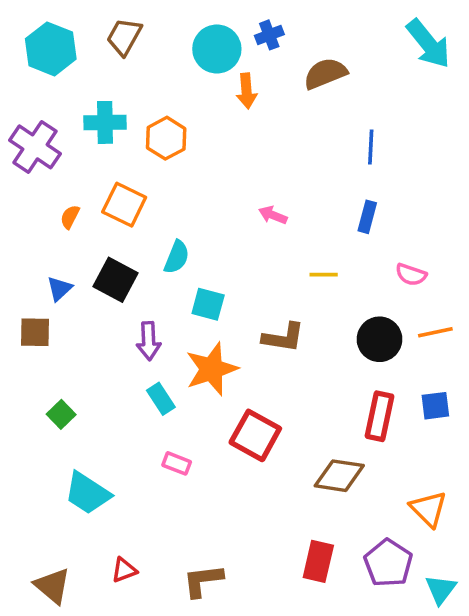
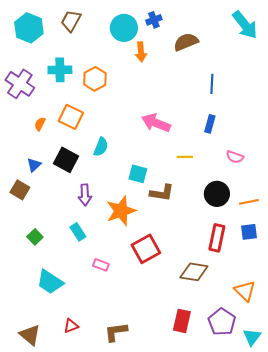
pink arrow: (273, 215) -> (156, 123), size x1.8
cyan square: (208, 304) -> (138, 174), moved
brown square: (35, 332) -> (20, 190), turned 30
orange line: (435, 332) -> (249, 202), moved
cyan rectangle: (161, 399) -> (78, 232), moved
red square: (255, 435) -> (146, 249), turned 32

